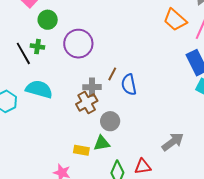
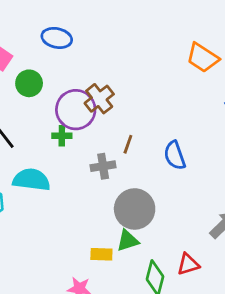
green cross: (37, 47) -> (62, 136), moved
blue semicircle: (129, 85) -> (175, 155), moved
brown cross: (87, 102) -> (99, 99), moved
gray circle: (110, 121) -> (135, 209), size x1.5

